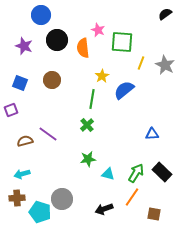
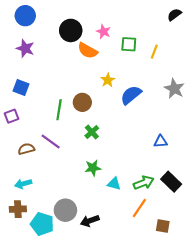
blue circle: (41, 15) -> (25, 16), moved
black circle: (57, 40) -> (71, 30), moved
green square: (122, 42) -> (129, 44), size x0.7
orange semicircle: (83, 48) -> (88, 51), turned -54
yellow line: (141, 63) -> (154, 52), moved
gray star: (165, 65) -> (174, 89), moved
brown circle: (52, 80) -> (82, 102), moved
green line: (92, 99) -> (59, 110), moved
green arrow: (136, 173) -> (144, 183), turned 36
black arrow: (104, 209) -> (90, 221), moved

